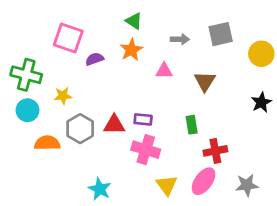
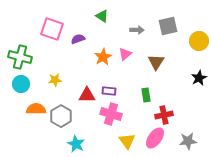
orange star: (131, 50) -> (103, 57), moved
purple semicircle: (94, 59) -> (78, 39), moved
pink triangle: (164, 71) -> (125, 54), turned -40
yellow star: (63, 96) -> (55, 80), moved
gray hexagon: (80, 129) -> (61, 116), moved

